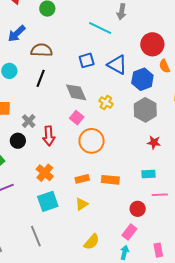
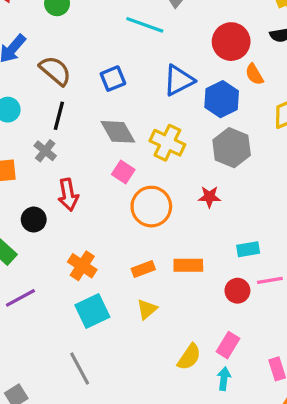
brown semicircle: (42, 50) -> (55, 71), turned 45
blue square: (87, 60) -> (113, 79), moved
blue triangle: (117, 65) -> (179, 80), turned -50
yellow cross: (106, 102) -> (167, 143), size x1.5
gray cross: (29, 121) -> (45, 151), moved
red arrow: (49, 136) -> (68, 195), moved
red star: (154, 142) -> (209, 197), moved
red circle: (138, 209) -> (237, 291), moved
yellow semicircle: (92, 242) -> (189, 357), moved

